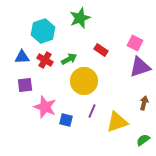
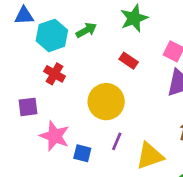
green star: (80, 18) -> (134, 18), moved
blue triangle: (22, 57) -> (24, 16), moved
green arrow: (69, 59) -> (86, 30), moved

